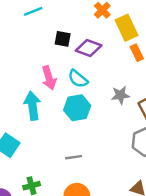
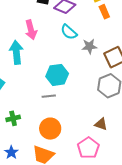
cyan semicircle: (78, 79) -> (69, 32), moved
cyan hexagon: (77, 108) -> (57, 75), moved

